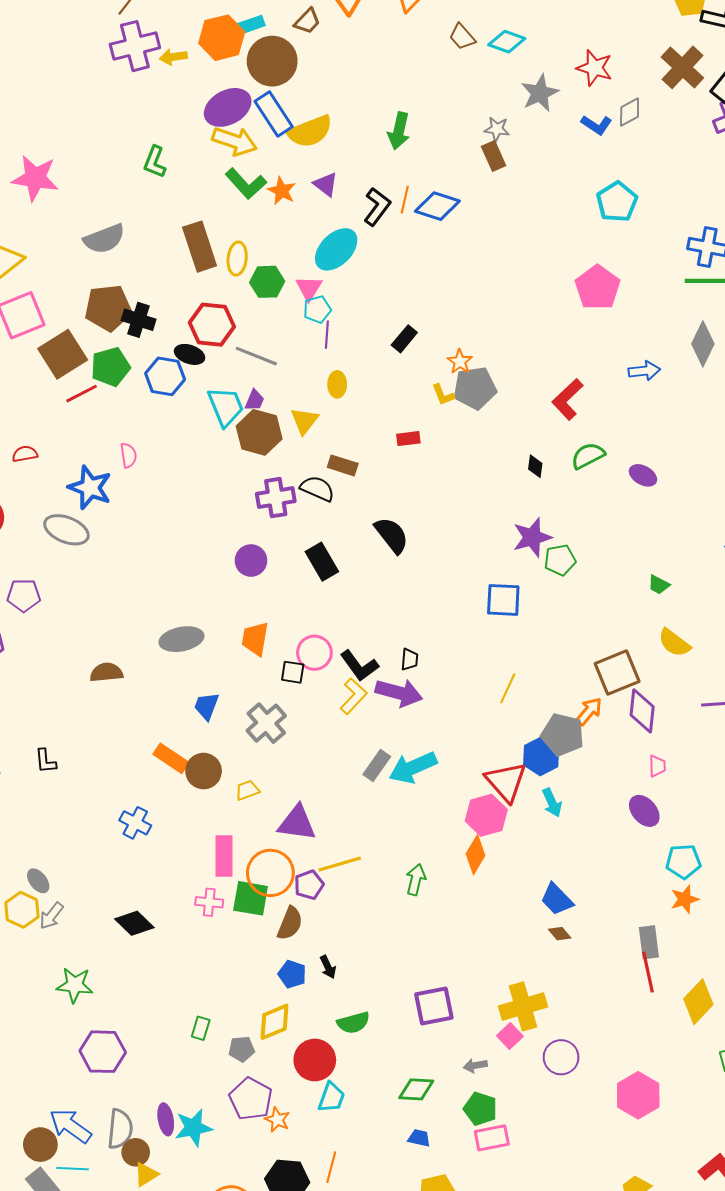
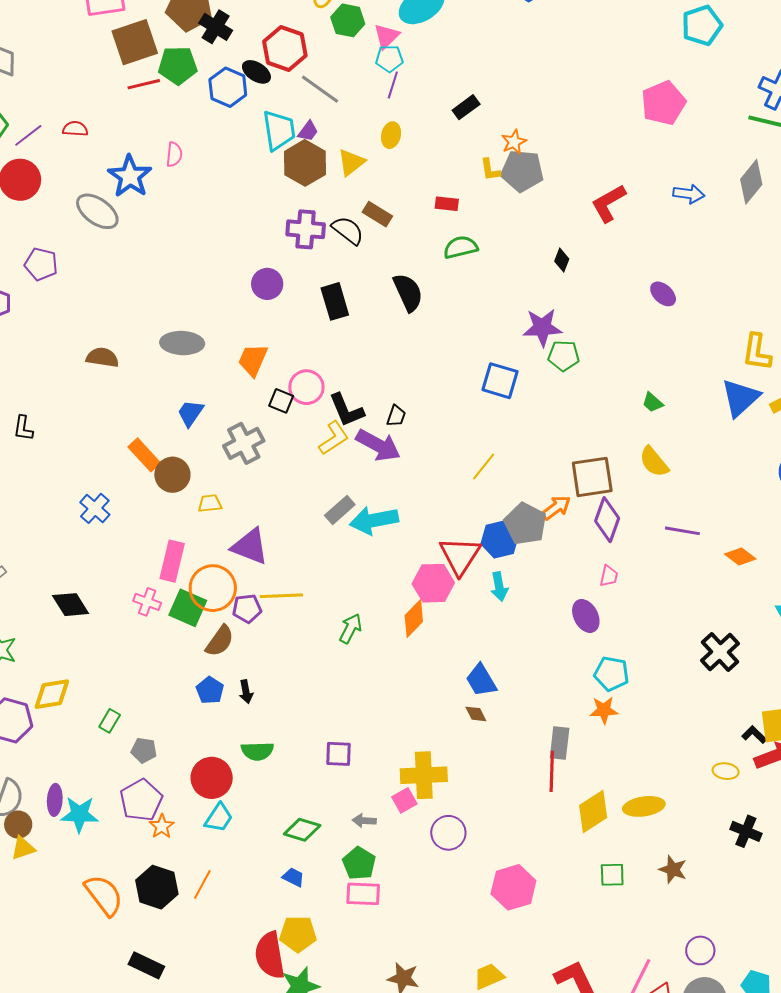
green semicircle: (588, 456) -> (461, 247), moved
purple square: (434, 1006) -> (338, 754), size x0.7
yellow diamond: (274, 1022) -> (52, 694), moved

